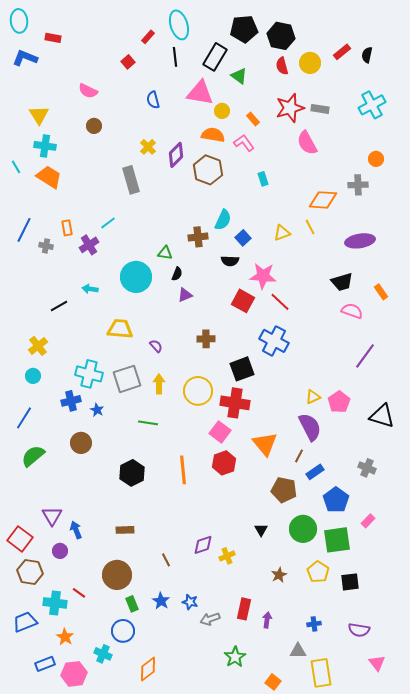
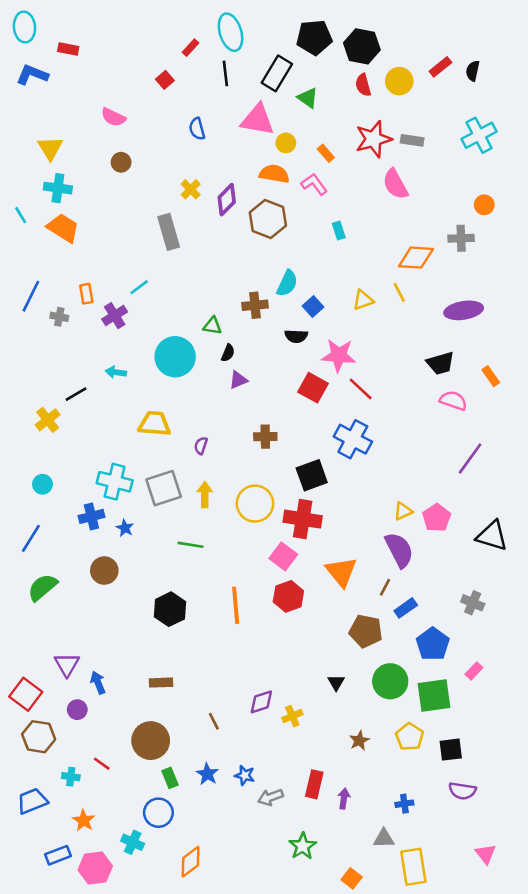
yellow cross: (38, 346) -> (48, 420), moved
purple semicircle: (156, 346) -> (201, 446), turned -120
cyan cross: (55, 603) -> (71, 777), size x0.6
purple semicircle: (359, 630) -> (462, 791), moved

